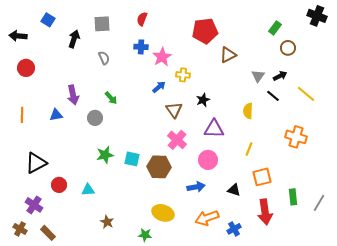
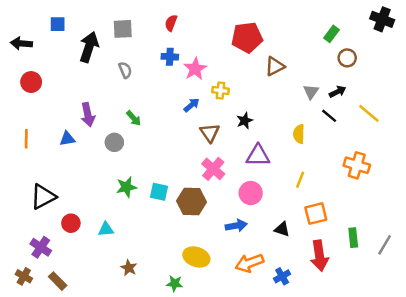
blue square: (48, 20) -> (58, 24), turned -32
black arrow: (74, 39) -> (89, 47), size x1.4

